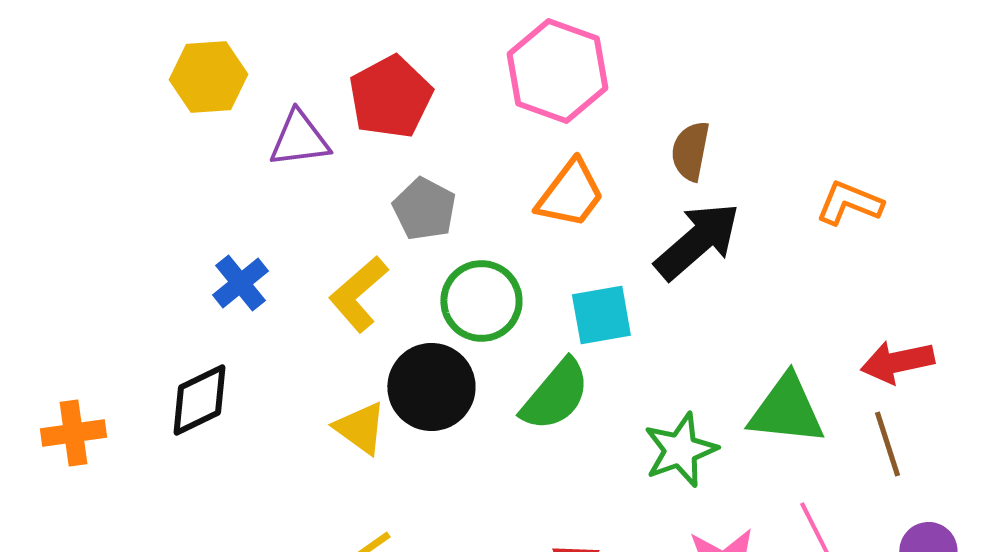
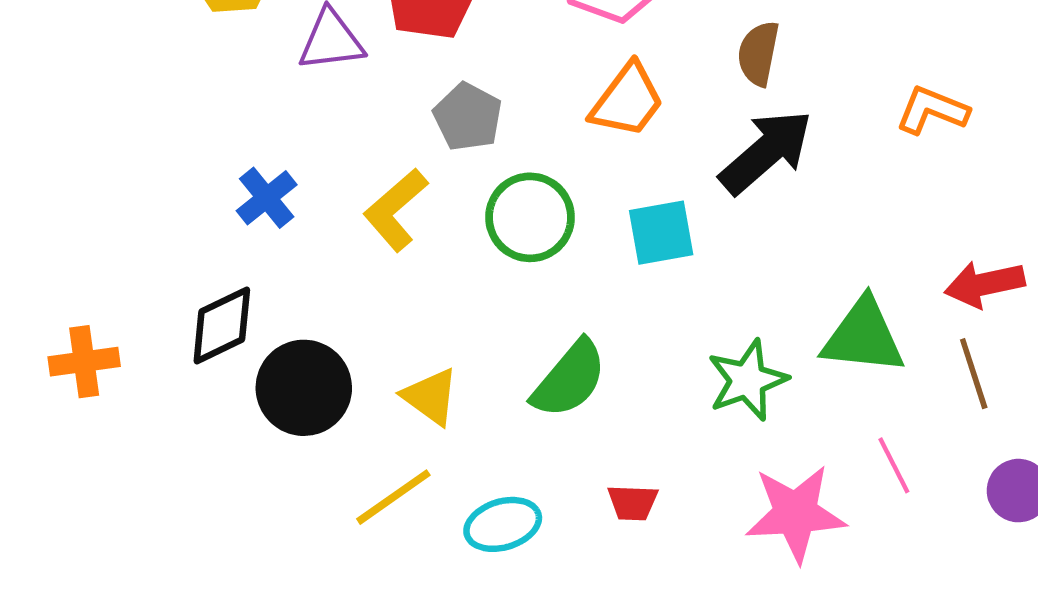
black circle: (431, 387) -> (304, 388), moved
green semicircle: (555, 395) -> (569, 379), moved
yellow triangle: (360, 428) -> (431, 397), moved

